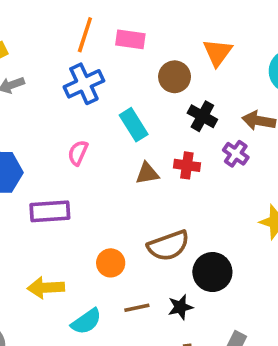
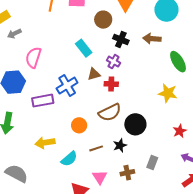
blue cross: (84, 84) -> (67, 85), moved
pink semicircle: (78, 153) -> (33, 57), moved, size x1.5
purple cross: (236, 154) -> (114, 62), moved
red cross: (187, 165) -> (111, 84), moved

